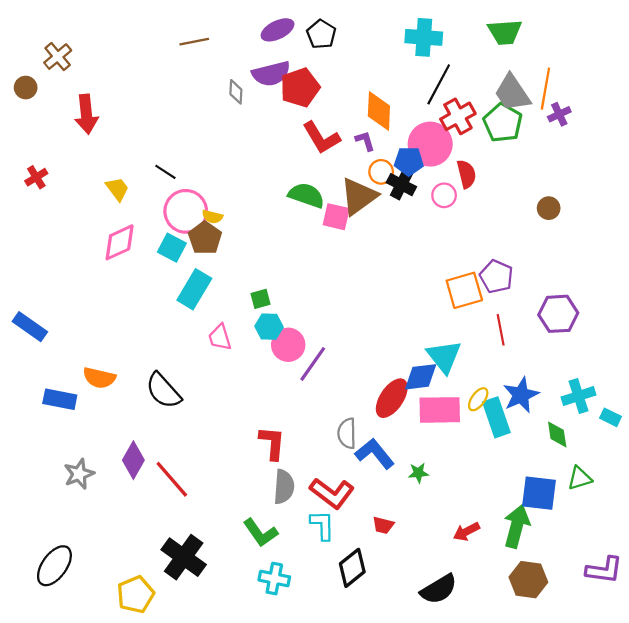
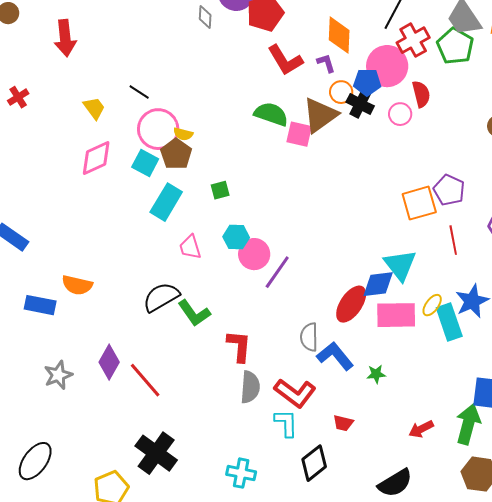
green square: (260, 299) -> (220, 190), moved
black semicircle: (163, 391) -> (161, 297), moved, turned 102
green L-shape: (260, 533) -> (194, 313), moved

